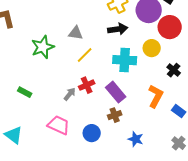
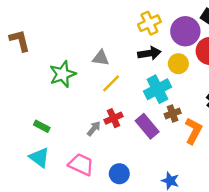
yellow circle: (152, 48) -> (178, 64), moved
cyan cross: (125, 60) -> (158, 89), turned -30
brown cross: (115, 115) -> (173, 114), moved
cyan triangle: (14, 135) -> (39, 158), moved

